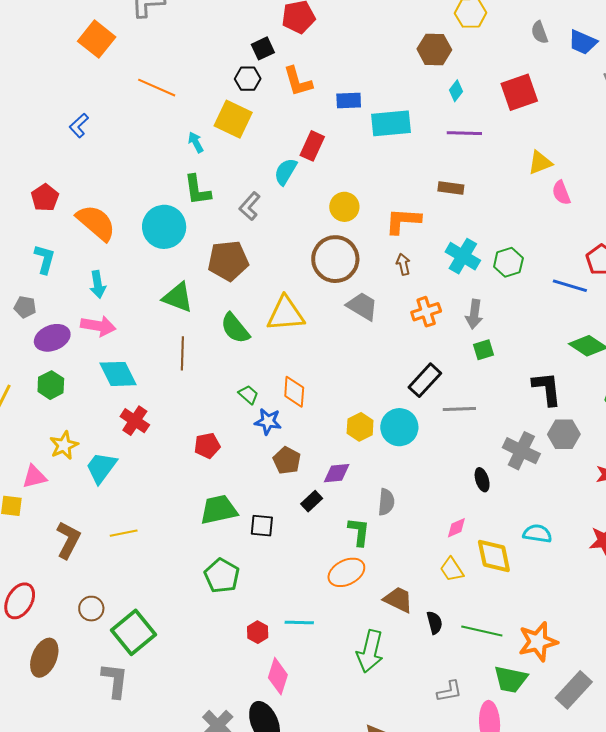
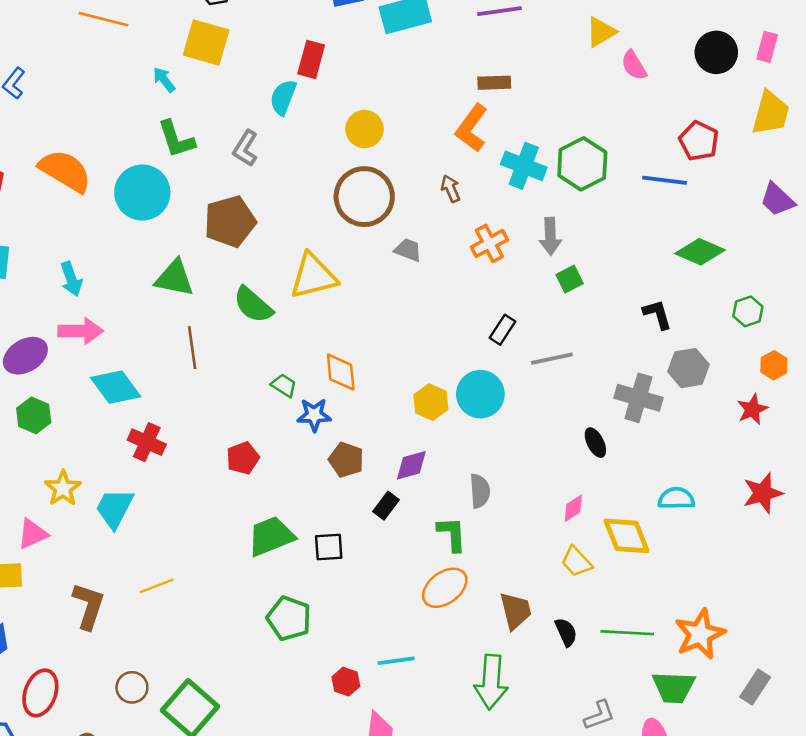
orange L-shape: (403, 221) -> (472, 128), moved, turned -48
orange semicircle: (96, 223) -> (65, 171), moved
green hexagon: (508, 262) -> (582, 164), size x1.4
gray trapezoid: (362, 306) -> (408, 250), size x0.7
black rectangle: (425, 380) -> (502, 330), size x0.7
black L-shape: (547, 389) -> (657, 314), size x0.7
brown trapezoid: (398, 600) -> (516, 611), turned 60
gray rectangle: (574, 690) -> (755, 687), size x0.7

